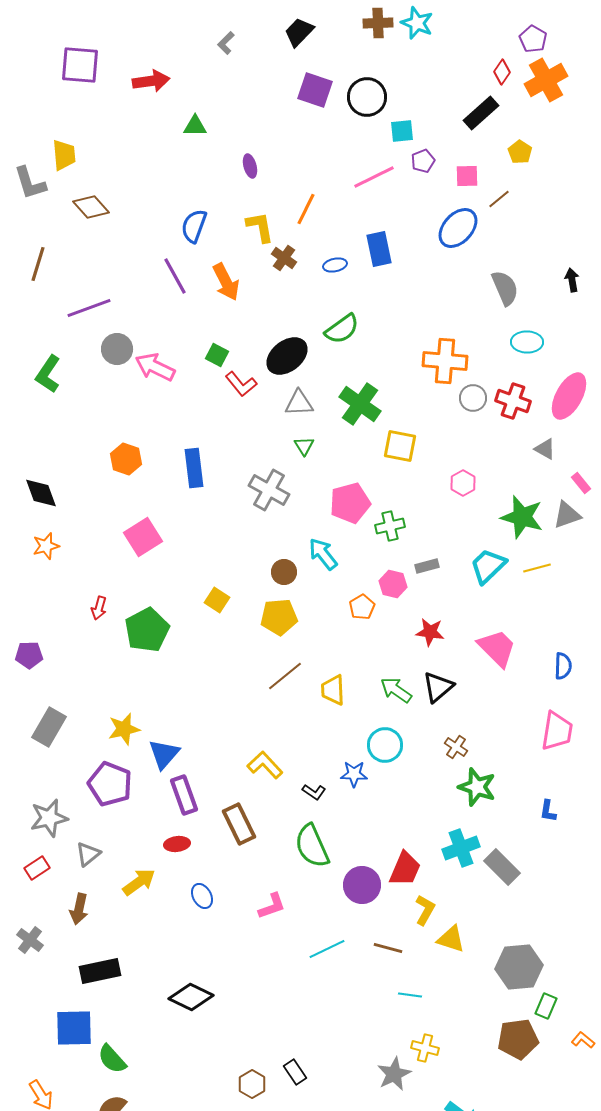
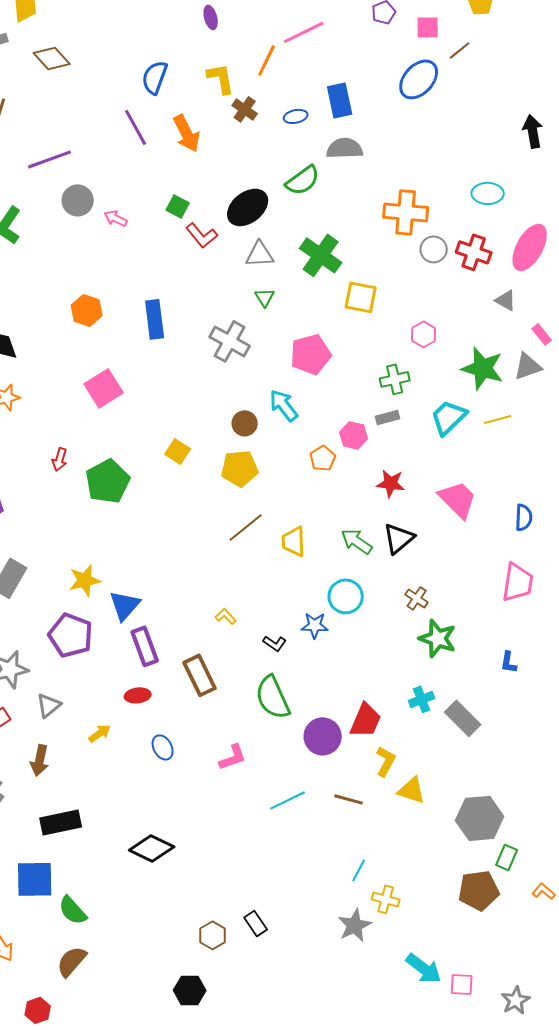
pink line: (374, 177) -> (304, 32), moved
black arrow: (572, 280) -> (533, 131), size x1.4
gray semicircle: (505, 288) -> (345, 148), moved, turned -69
pink arrow: (155, 367) -> (116, 218), size x0.6
green cross: (390, 526) -> (395, 379), moved
yellow L-shape: (265, 765) -> (226, 616), size x0.6
cyan cross: (461, 848) -> (422, 699), size x0.7
yellow arrow: (139, 882) -> (100, 733), size x0.7
cyan line: (410, 995) -> (359, 870), moved, turned -70

